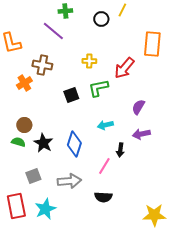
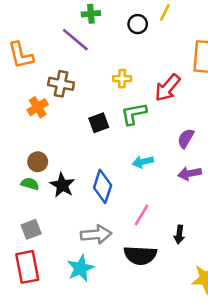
black arrow: (120, 150) -> (179, 234), moved
gray square: (33, 176) -> (31, 229), moved
black semicircle: (103, 197) -> (140, 255), size x1.4
cyan star: (45, 209) -> (81, 268), moved

